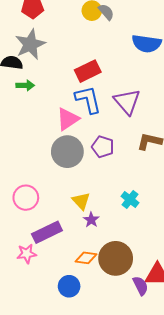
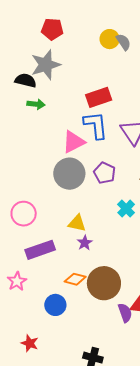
cyan cross: (130, 199) -> (126, 209), moved
yellow triangle: (81, 201) -> (77, 223), turned -42
pink star: (27, 254) -> (17, 281), moved, turned -30

